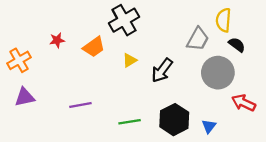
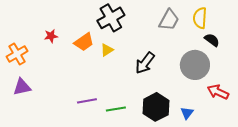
gray trapezoid: (198, 39) -> (169, 20), moved
yellow triangle: (130, 60) -> (107, 50), moved
purple line: (80, 105) -> (87, 101), moved

